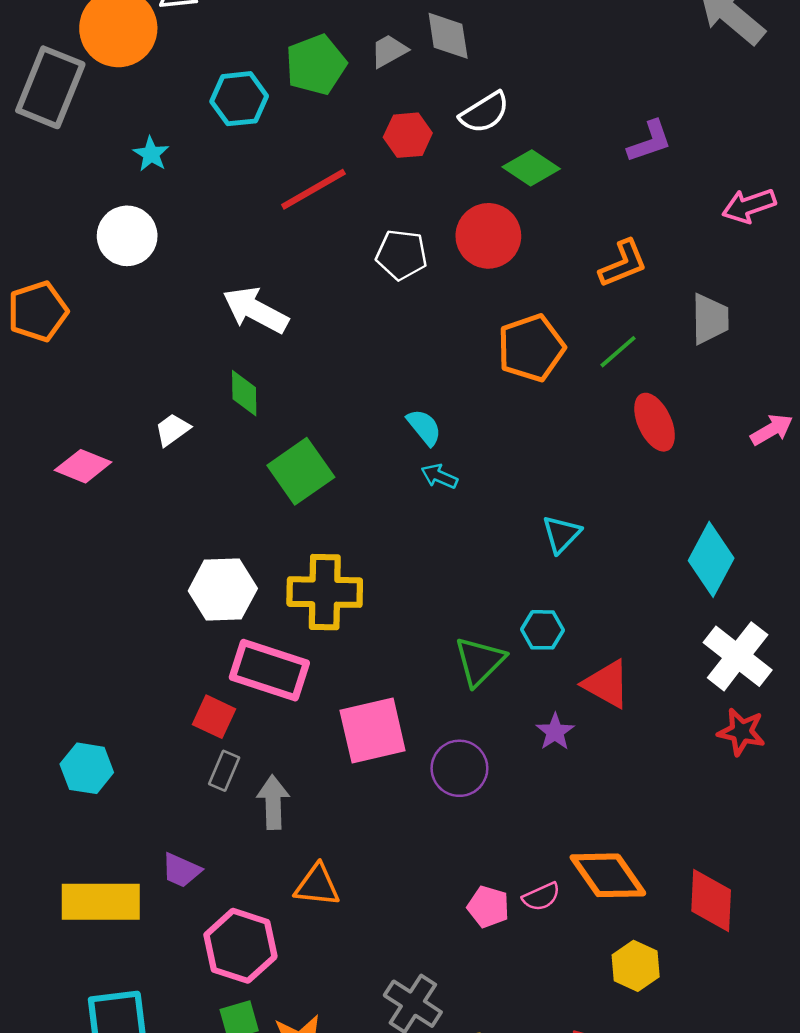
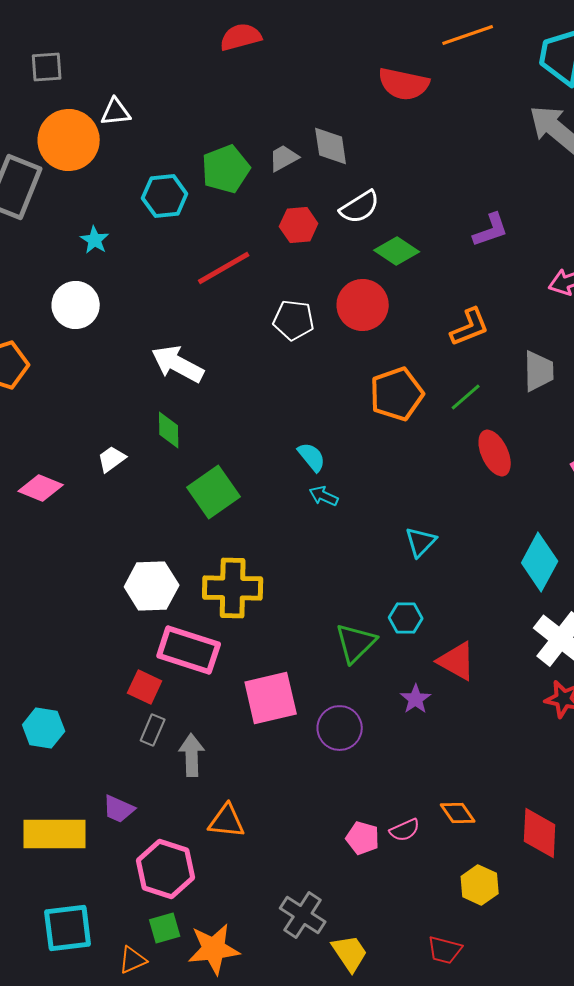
orange diamond: (608, 875) -> (458, 813), size x0.6

